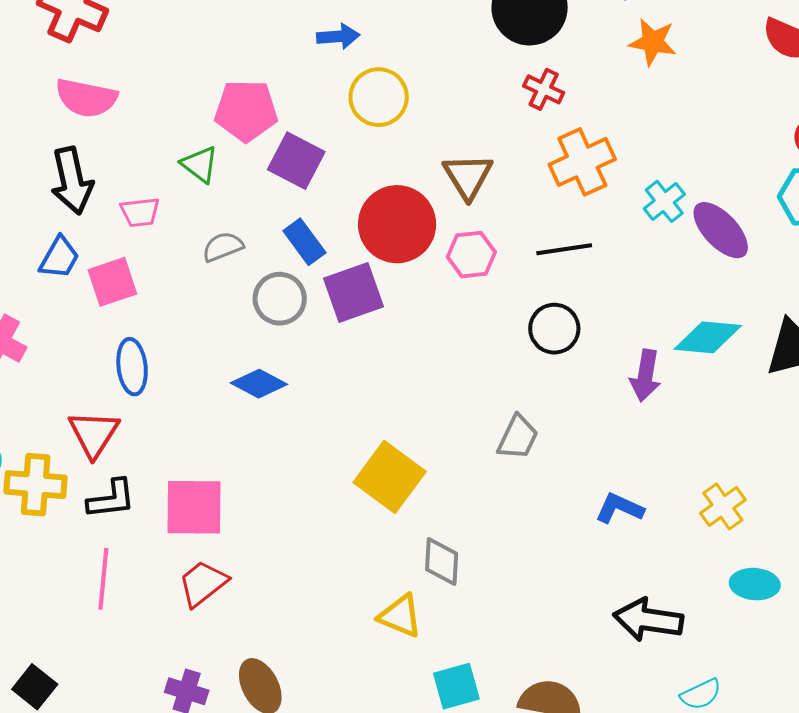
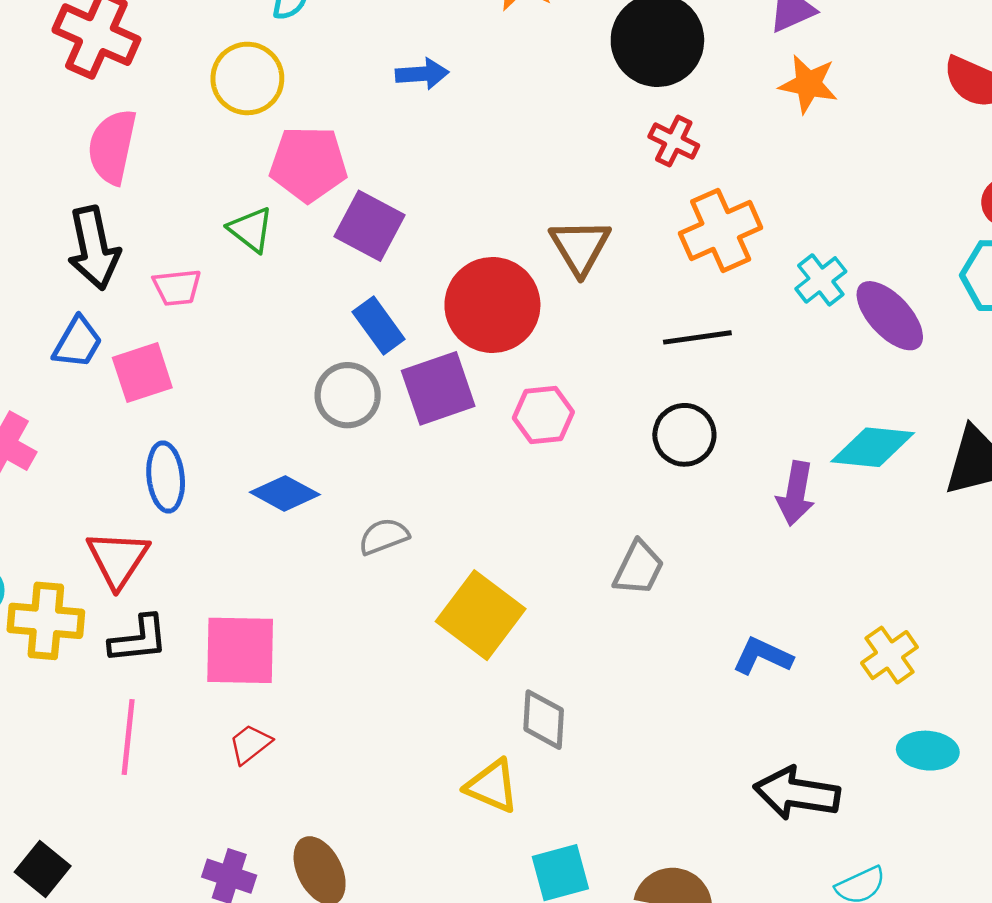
yellow circle: (379, 97) -> (247, 78), moved
pink semicircle: (86, 98) -> (112, 147), turned 90
gray semicircle: (223, 247) -> (384, 536), moved
pink hexagon: (471, 255) -> (543, 415), moved
blue diamond: (259, 384) -> (285, 493), moved
red trapezoid: (203, 583) -> (250, 744), size x0.7

